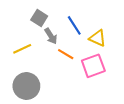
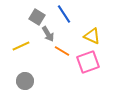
blue line: (74, 25) -> (64, 14), moved
gray circle: (26, 86) -> (25, 81), size x0.7

